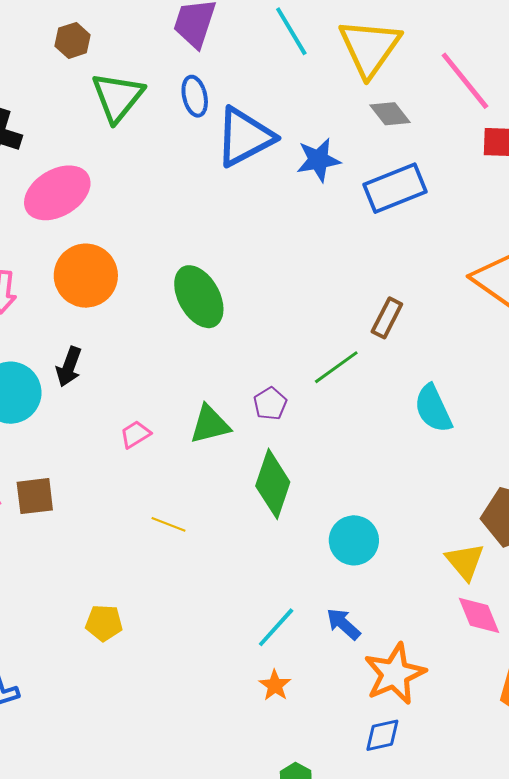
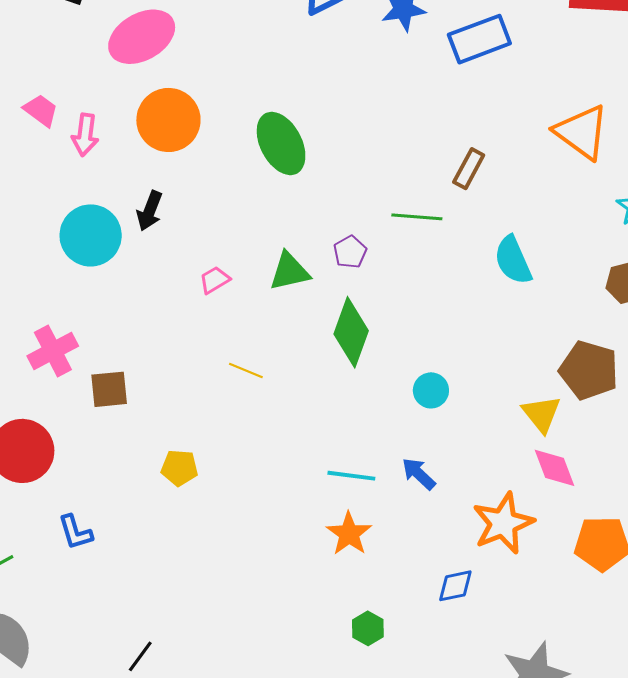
green line: (336, 367) -> (417, 217), turned 39
brown square: (35, 496) -> (109, 389), moved
cyan circle: (354, 540) -> (431, 390), size x0.7
cyan line: (276, 627) -> (351, 476), turned 54
orange star: (395, 674) -> (503, 523), moved
orange star: (275, 685) -> (349, 534), size x1.4

